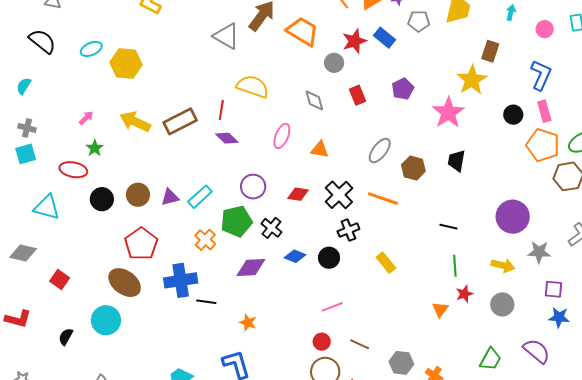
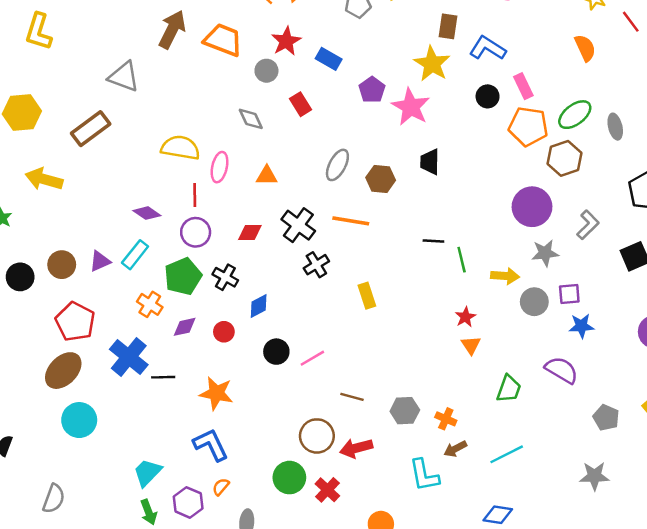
gray triangle: (226, 36) -> (124, 77), moved
blue rectangle: (384, 38) -> (329, 59), moved
blue L-shape: (541, 75) -> (488, 48), moved, turned -72
yellow semicircle: (253, 87) -> (180, 148), moved
purple pentagon: (403, 89) -> (372, 90), moved
red line: (221, 110) -> (195, 195), moved
brown rectangle: (180, 121) -> (91, 129), moved
purple diamond: (227, 138) -> (147, 213), moved
purple circle: (513, 217) -> (532, 207), moved
blue diamond: (295, 256) -> (259, 306), turned -40
black circle: (329, 258) -> (276, 352), moved
yellow rectangle: (386, 263) -> (367, 296), turned 30
green line: (455, 266) -> (462, 260), moved
purple diamond: (251, 268) -> (185, 327), moved, size x0.7
blue cross: (181, 280) -> (129, 357), turned -32
brown ellipse: (125, 283) -> (63, 371), turned -72
gray circle: (502, 304) -> (534, 302), moved
orange triangle: (440, 309) -> (471, 345), moved
cyan circle: (106, 320) -> (79, 420), moved
orange star: (248, 322) -> (216, 393), size x1.6
red circle: (322, 342) -> (224, 332), moved

